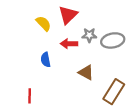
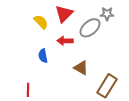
gray star: (89, 35) -> (107, 14), moved
gray ellipse: (113, 40) -> (90, 28), moved, turned -30

